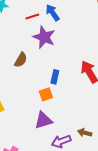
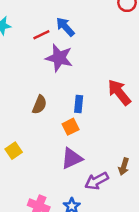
brown semicircle: (21, 60) -> (39, 105), moved
brown arrow: (85, 133) -> (124, 167), turned -80

